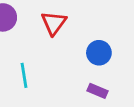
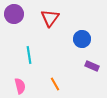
purple rectangle: (98, 91) -> (92, 66), moved

